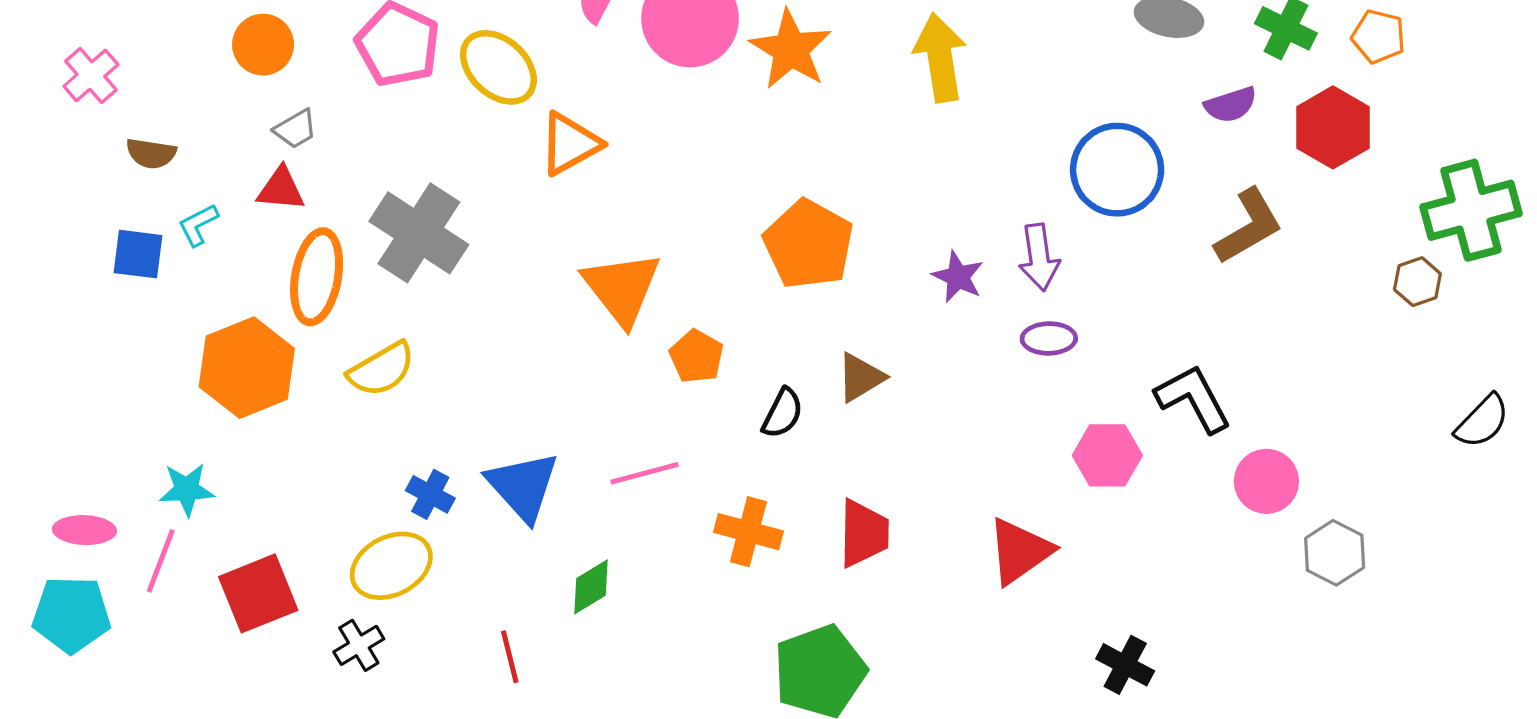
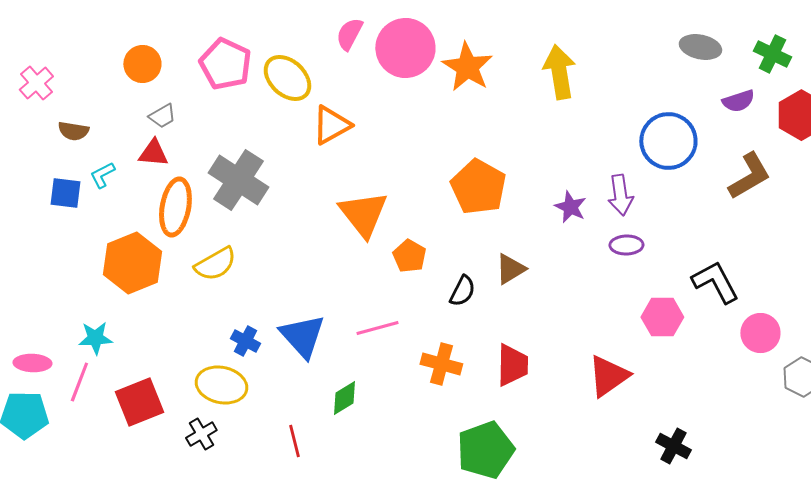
yellow ellipse: (391, 566) -> (221, 385), turned 39

